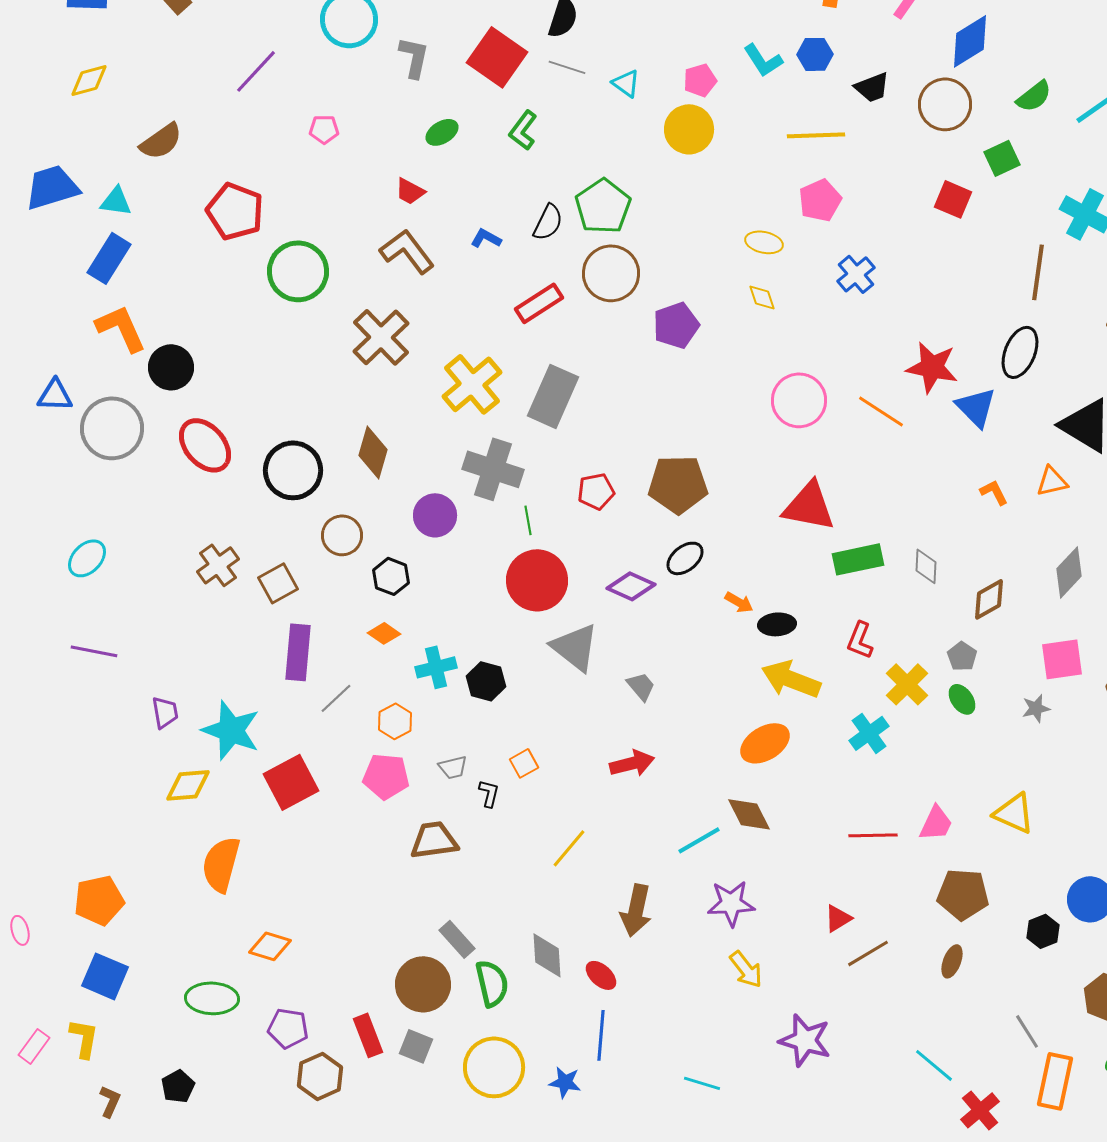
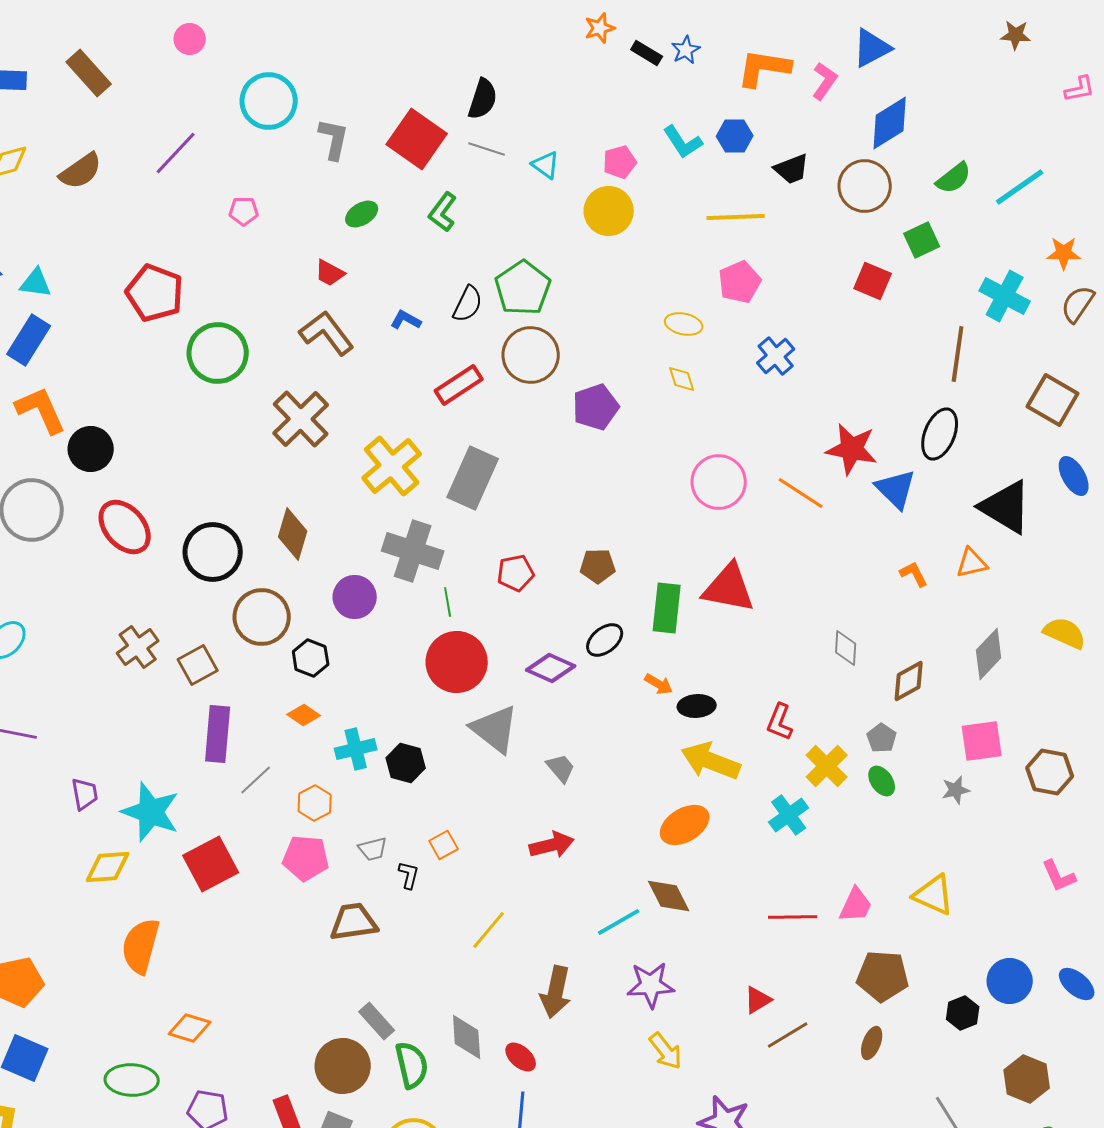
brown semicircle: (161, 141) -> (81, 171), moved
brown pentagon: (678, 484) -> (598, 566), size x0.6
brown circle: (342, 535) -> (262, 617), size x1.4
green rectangle: (858, 559) -> (667, 608), moved, turned -72

